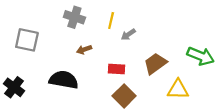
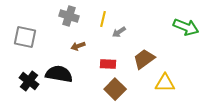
green arrow: (201, 56) -> (186, 27), moved
black cross: (14, 87) -> (29, 81), moved

